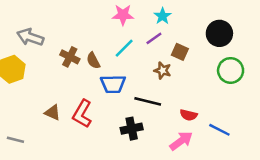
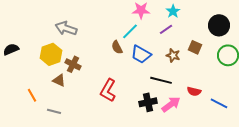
cyan line: (124, 48) -> (130, 31), moved
brown square: (180, 52) -> (195, 47), moved
brown cross: (70, 57) -> (73, 64), moved
blue trapezoid: (113, 84) -> (141, 54), moved, turned 30
brown triangle: (52, 113) -> (59, 80), moved
pink arrow: (181, 141) -> (171, 104), moved

